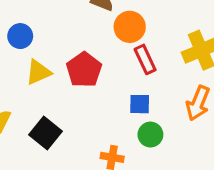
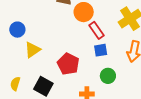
red pentagon: (84, 70) -> (68, 64), moved
blue square: (140, 104) -> (101, 50), moved

